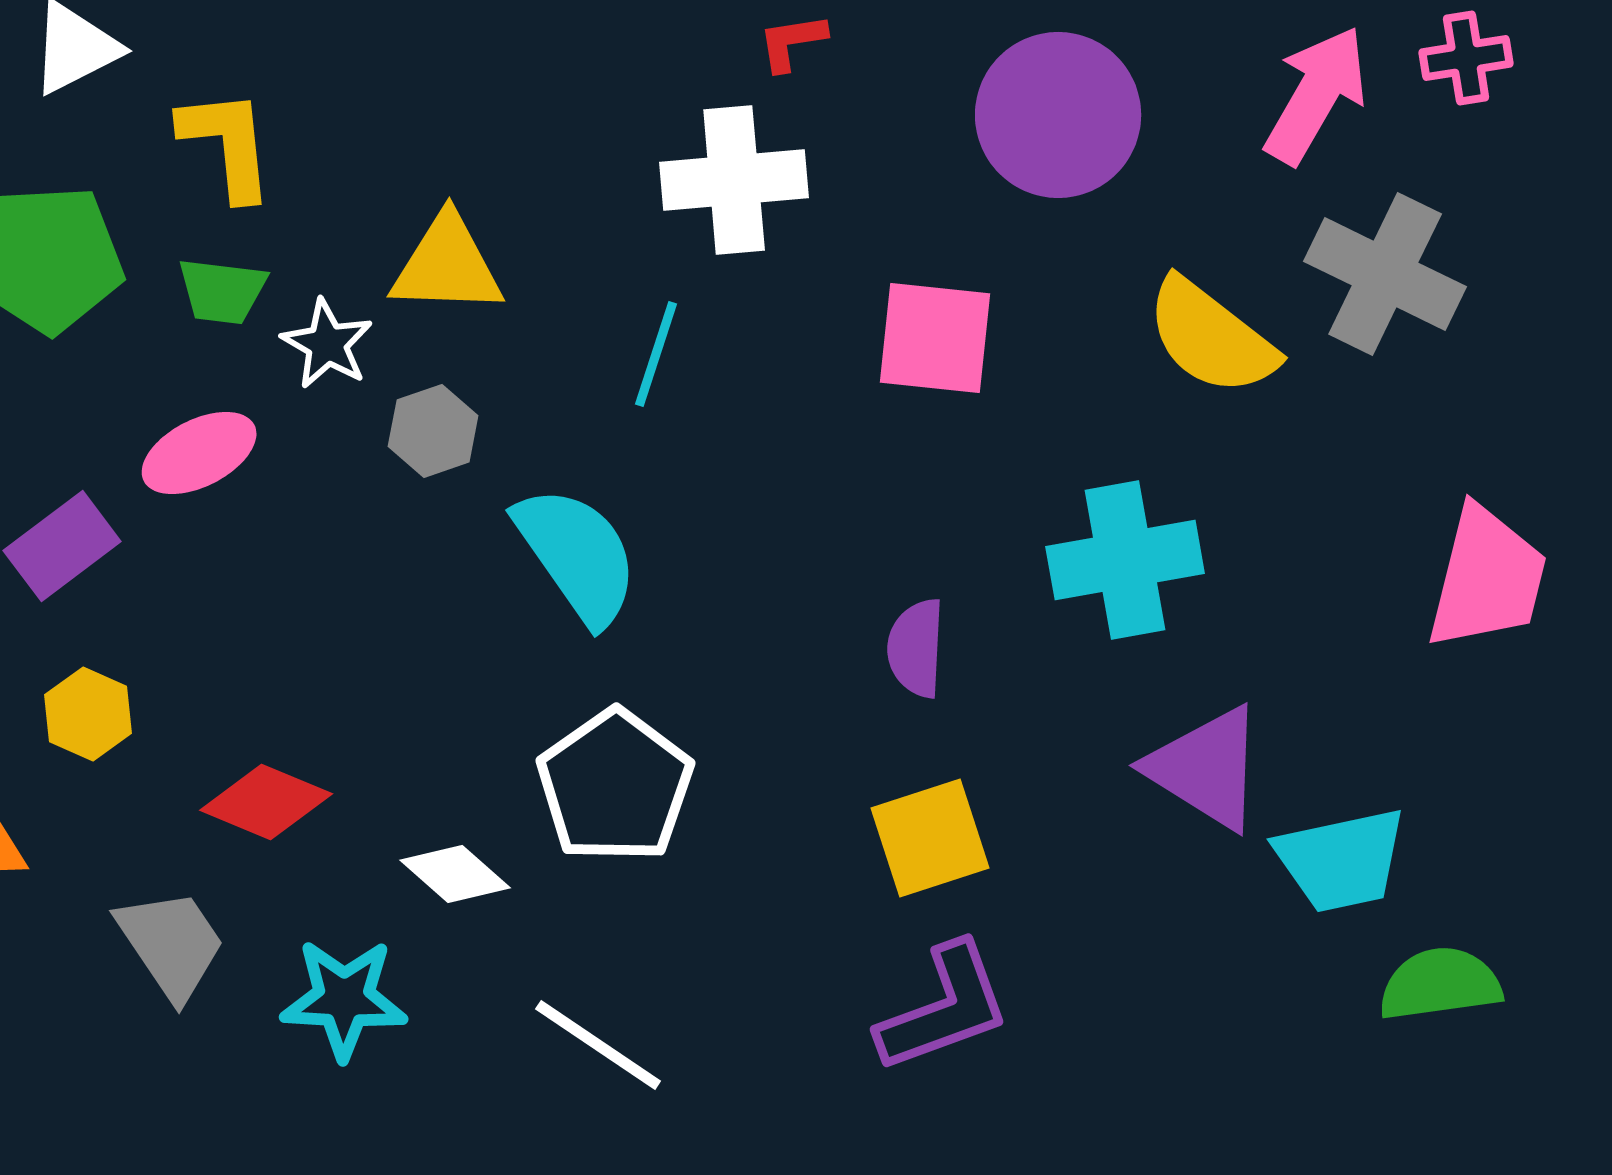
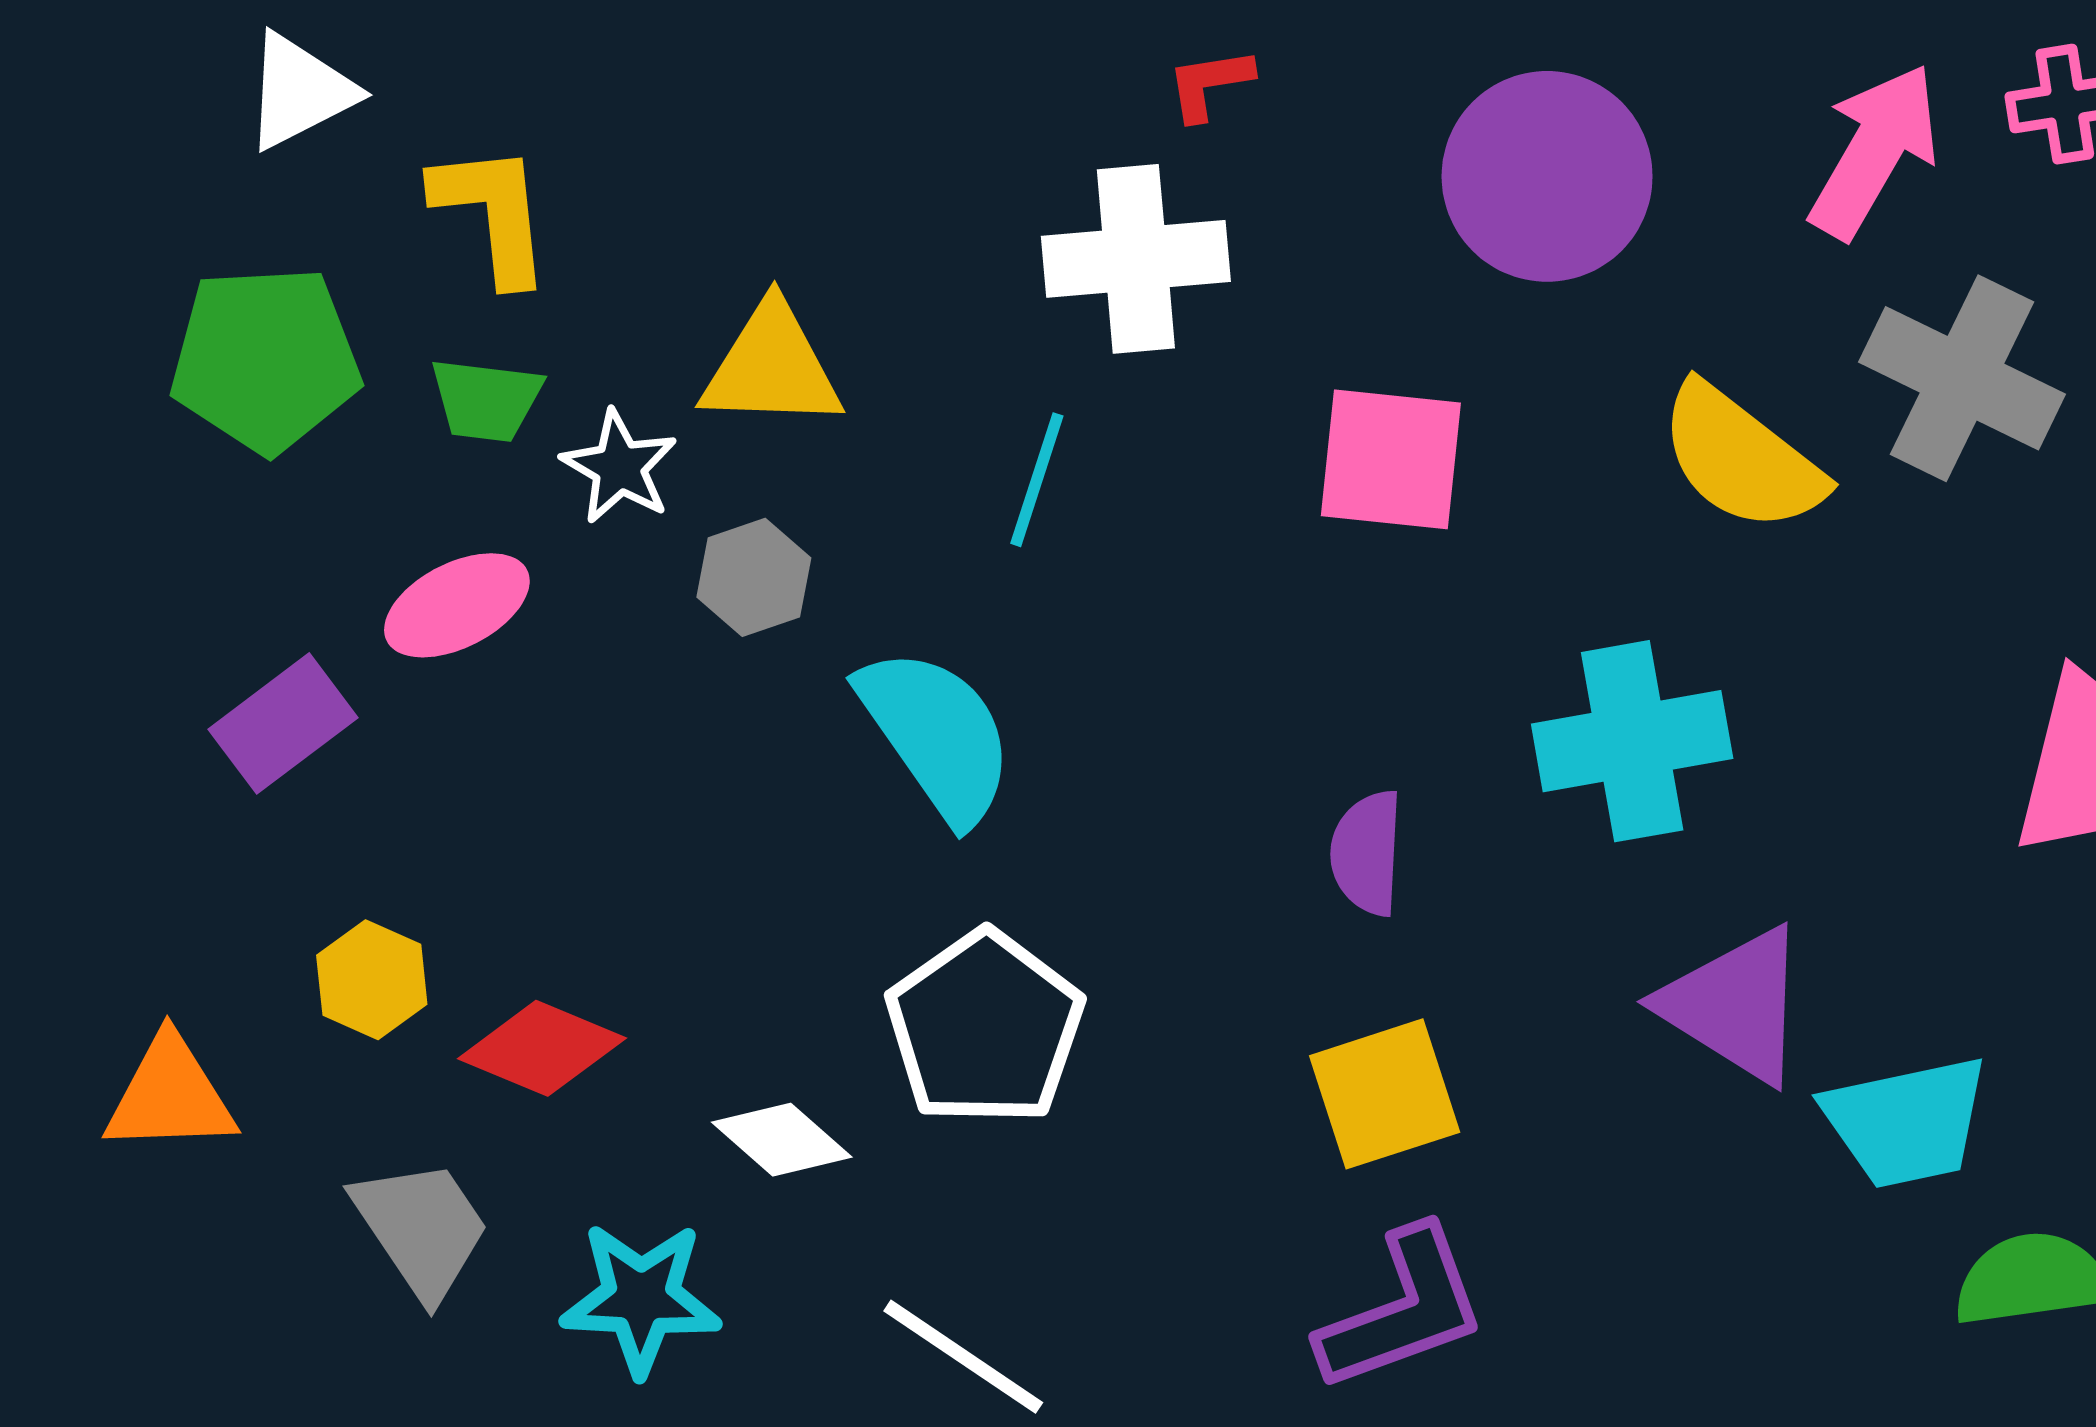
yellow hexagon: (88, 714) -> (372, 980), moved

